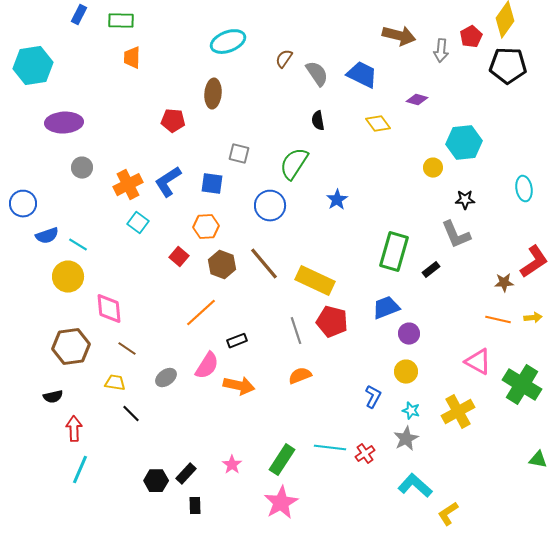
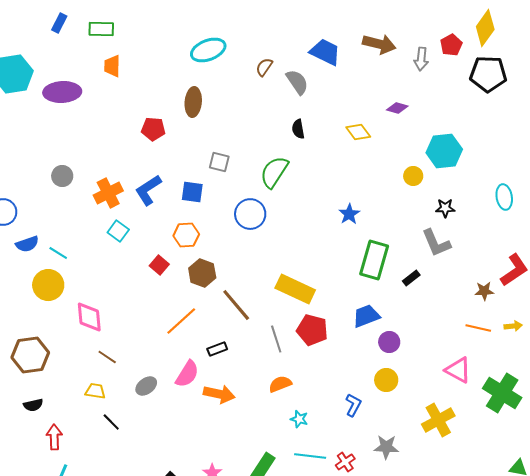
blue trapezoid: (362, 75) -> (325, 52), moved
purple ellipse: (64, 123) -> (62, 92), moved
blue star: (337, 200) -> (349, 214), moved
brown line: (264, 264) -> (236, 305), moved
brown hexagon: (71, 347) -> (30, 355), moved
cyan star: (411, 411) -> (299, 419), moved
gray star: (406, 439) -> (386, 447), turned 30

